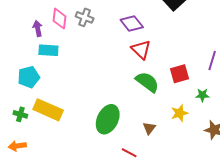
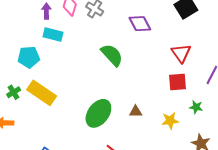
red triangle: (141, 49) -> (181, 53), moved
green semicircle: (147, 82) -> (112, 55), moved
green cross: (20, 114) -> (14, 92), turned 32
brown triangle: (149, 128) -> (136, 112), moved, turned 40

